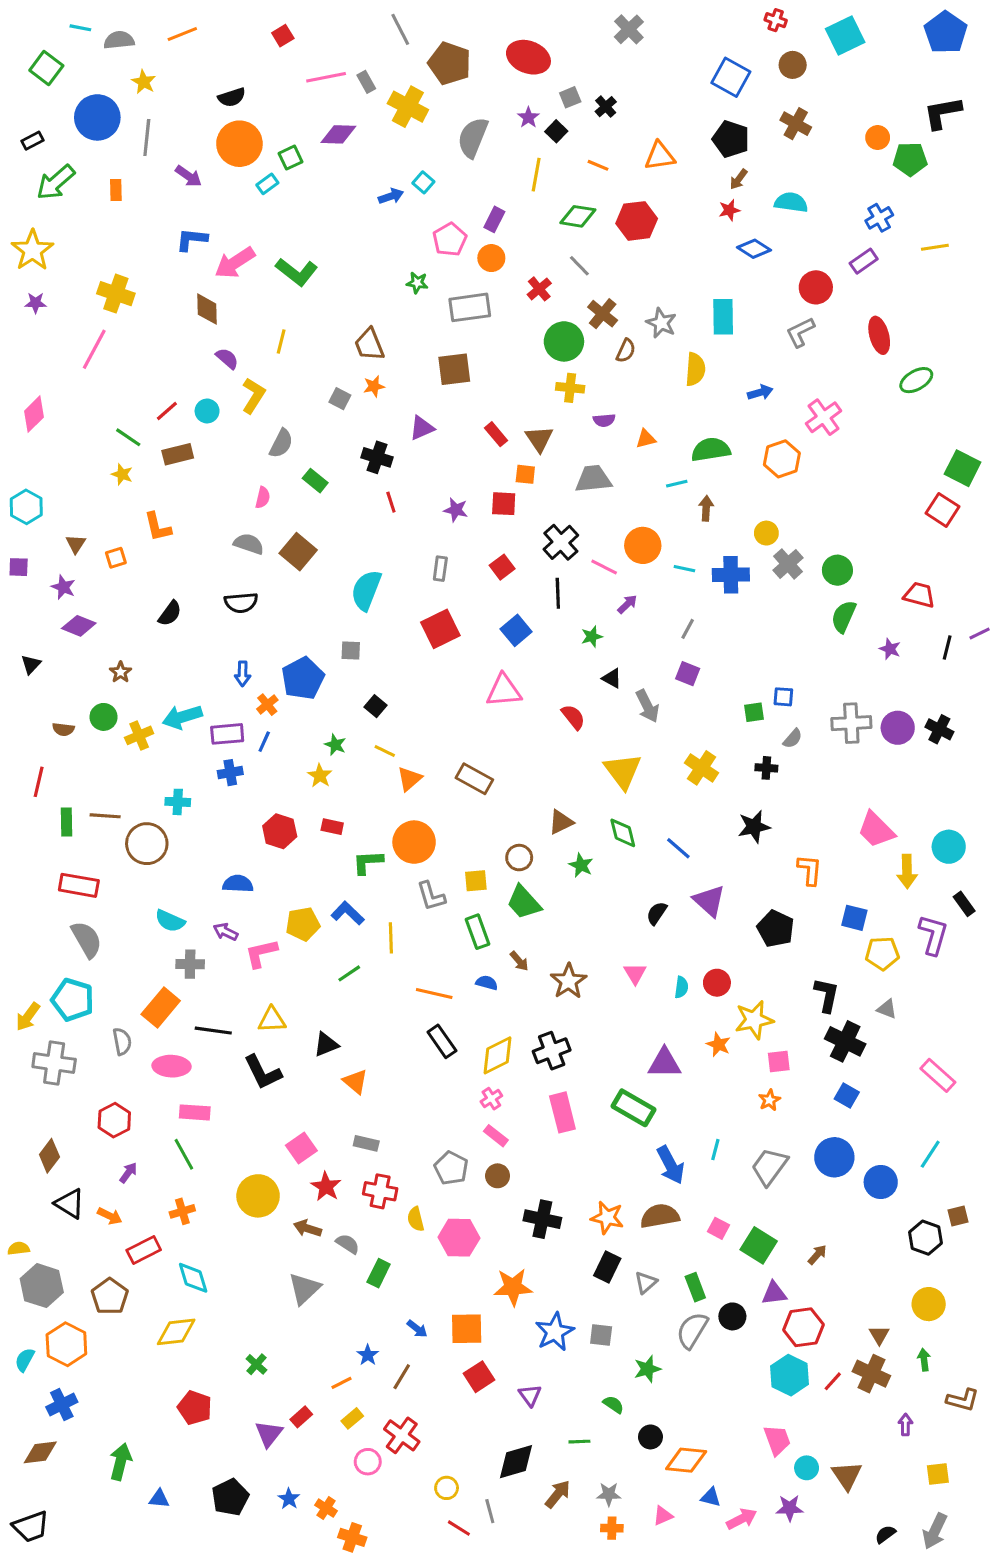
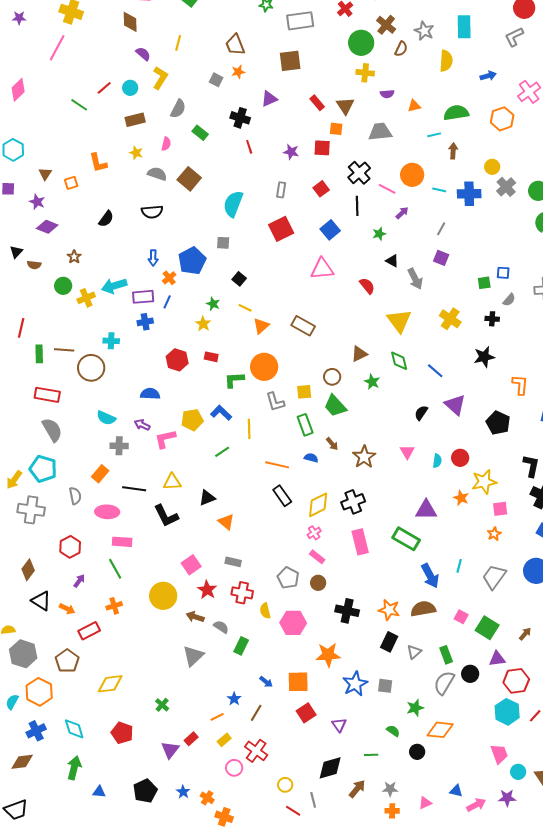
brown rectangle: (178, 454) -> (135, 120), moved
yellow star: (122, 474) -> (136, 153), moved
brown semicircle: (63, 729) -> (34, 265), moved
orange rectangle: (161, 1007) -> (100, 474), size x0.7
cyan diamond: (193, 1278) -> (74, 729), moved
orange diamond: (686, 1460) -> (440, 730), moved

